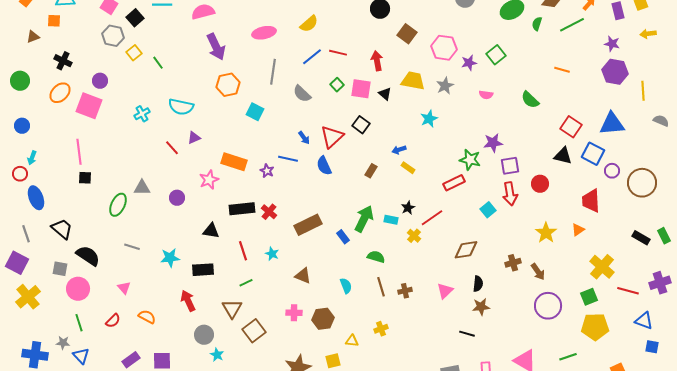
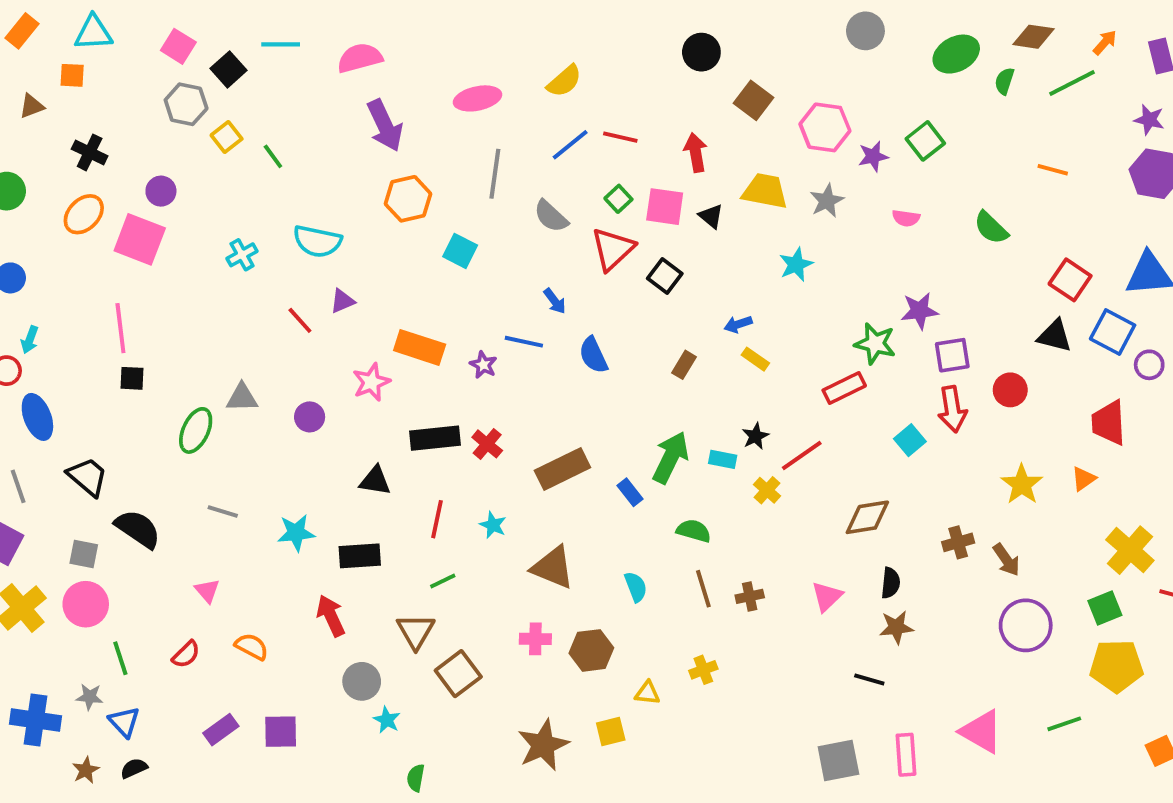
red triangle: (332, 137) -> (613, 249), moved
red line: (243, 251) -> (437, 519), turned 30
brown triangle: (303, 276) -> (553, 567), size x1.4
pink circle: (78, 289) -> (86, 604), moved

